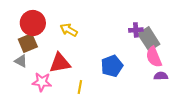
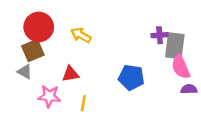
gray rectangle: (149, 39) -> (175, 46), turned 40
red triangle: (60, 63) -> (70, 74), size x0.7
blue pentagon: (112, 66) -> (131, 77), turned 30
yellow line: (80, 87) -> (83, 103), moved

